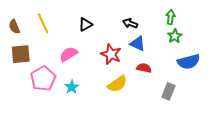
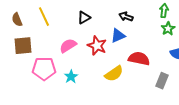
blue triangle: (138, 44) -> (118, 36), moved, turned -49
red star: (111, 54) -> (97, 46), moved
red semicircle: (144, 68) -> (139, 59), size x1.5
pink pentagon: (43, 79) -> (44, 69), turned 30

